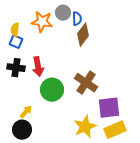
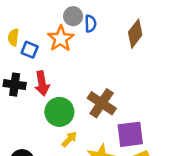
orange star: (42, 22) -> (61, 39), moved, turned 30
brown diamond: (83, 35) -> (135, 34), moved
blue square: (16, 42) -> (30, 50), moved
yellow arrow: (26, 112) -> (69, 139), moved

